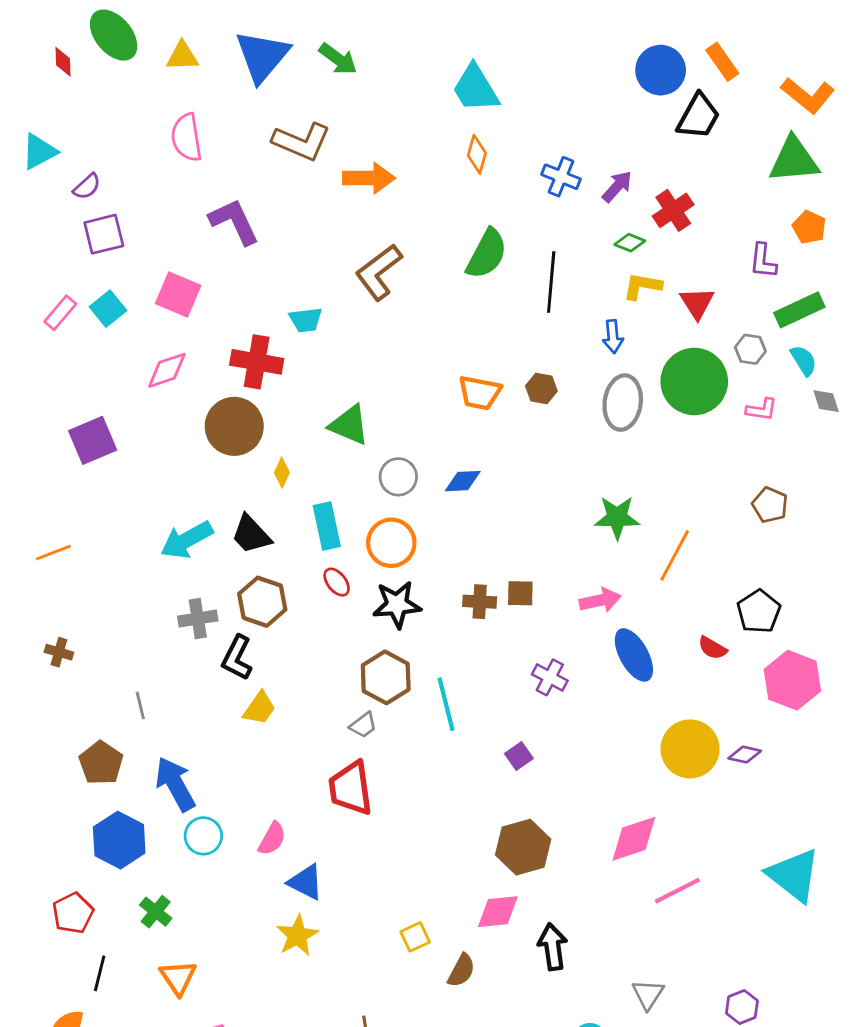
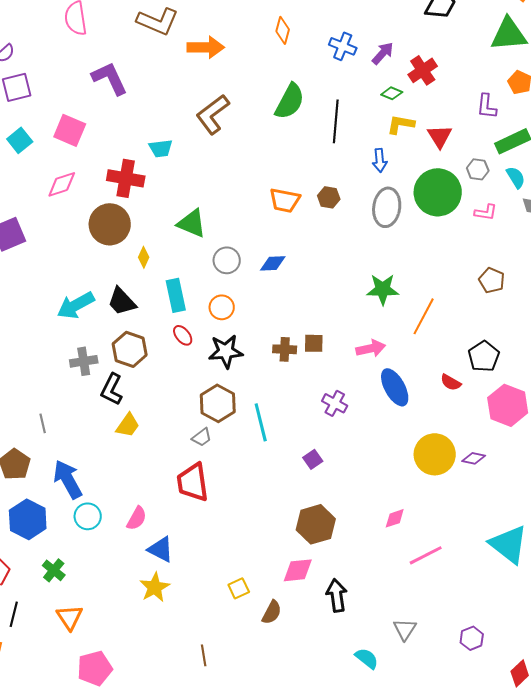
orange circle: (391, 543) -> (222, 307), size x0.7
pink diamond: (634, 839) -> (395, 518), size x0.6

